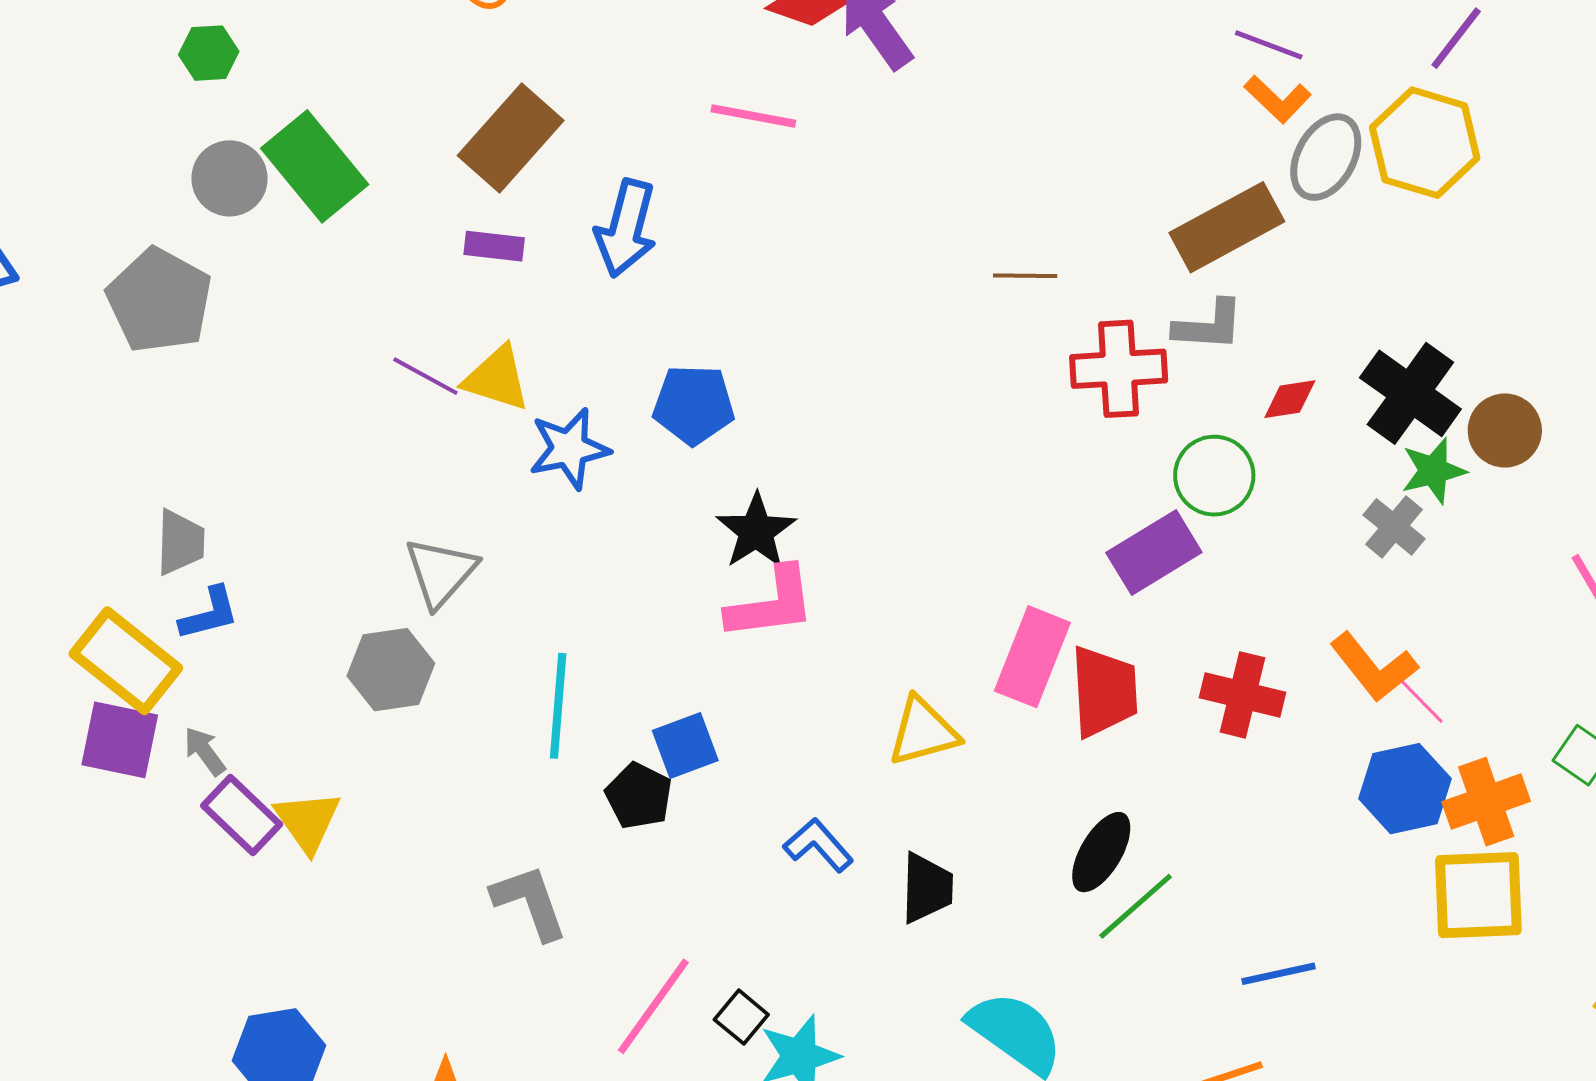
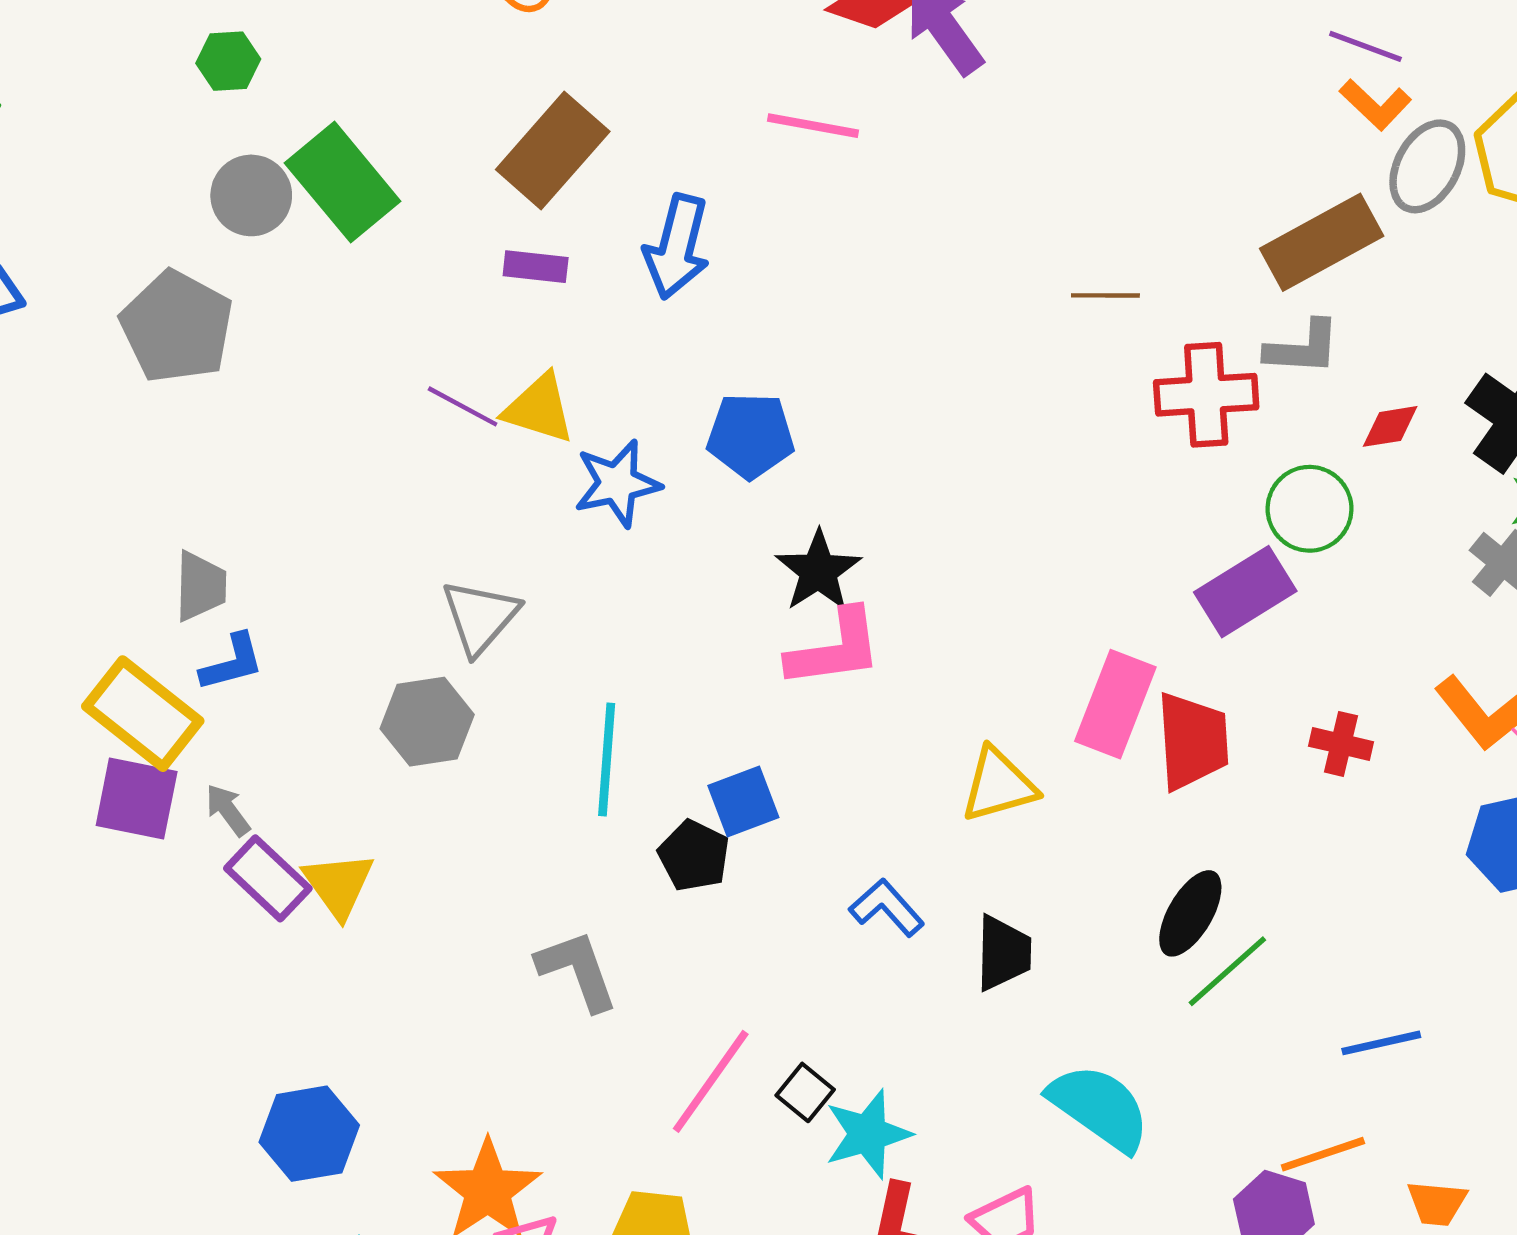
red cross: (1242, 695) -> (1341, 744), size x0.7

